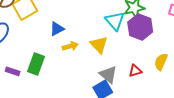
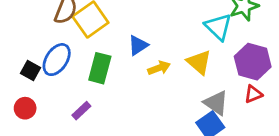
purple hexagon: (140, 27) -> (253, 62), moved
green rectangle: (36, 64) -> (100, 68), moved
purple rectangle: (13, 71) -> (81, 111), turned -56

